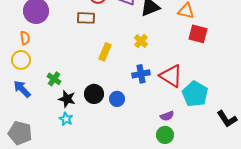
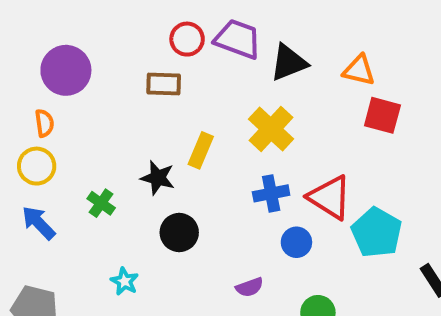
yellow cross: (141, 41) -> (271, 129), size x1.6
black star: (67, 99) -> (158, 178), moved
blue circle: (117, 99) -> (296, 242), moved
purple semicircle: (167, 116) -> (250, 287), moved

